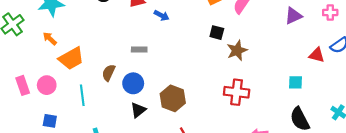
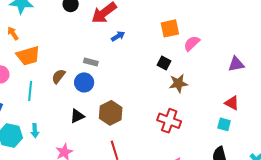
blue arrow: (162, 15) -> (118, 36), turned -72
red triangle: (317, 55) -> (232, 103), moved
blue circle: (133, 83) -> (84, 82), moved

